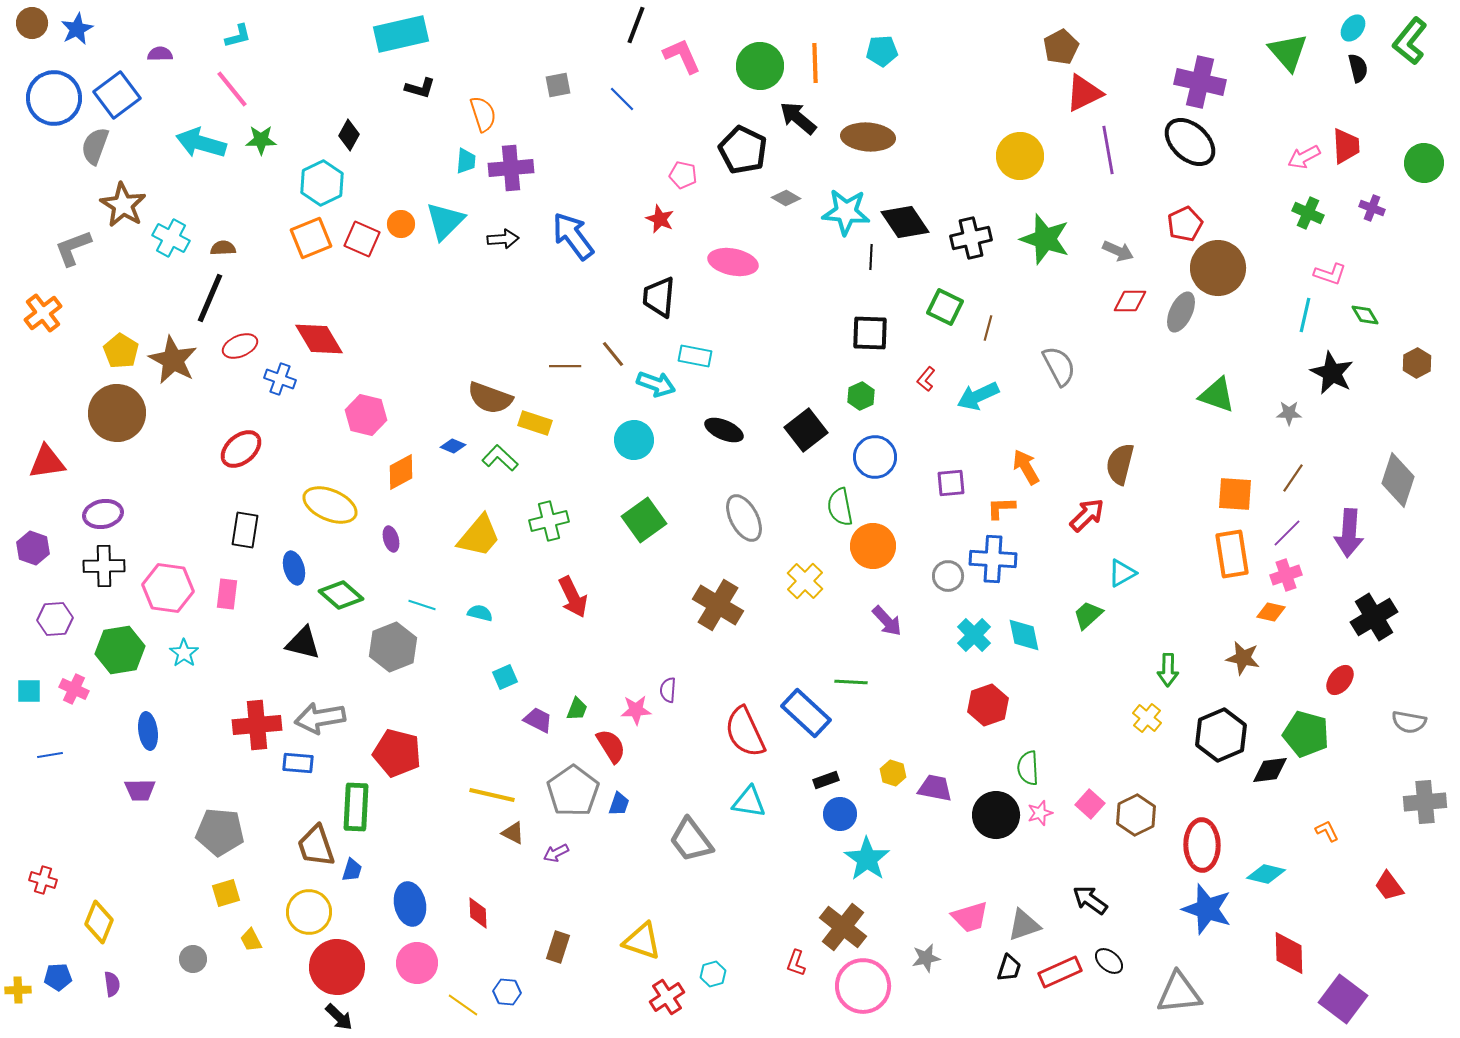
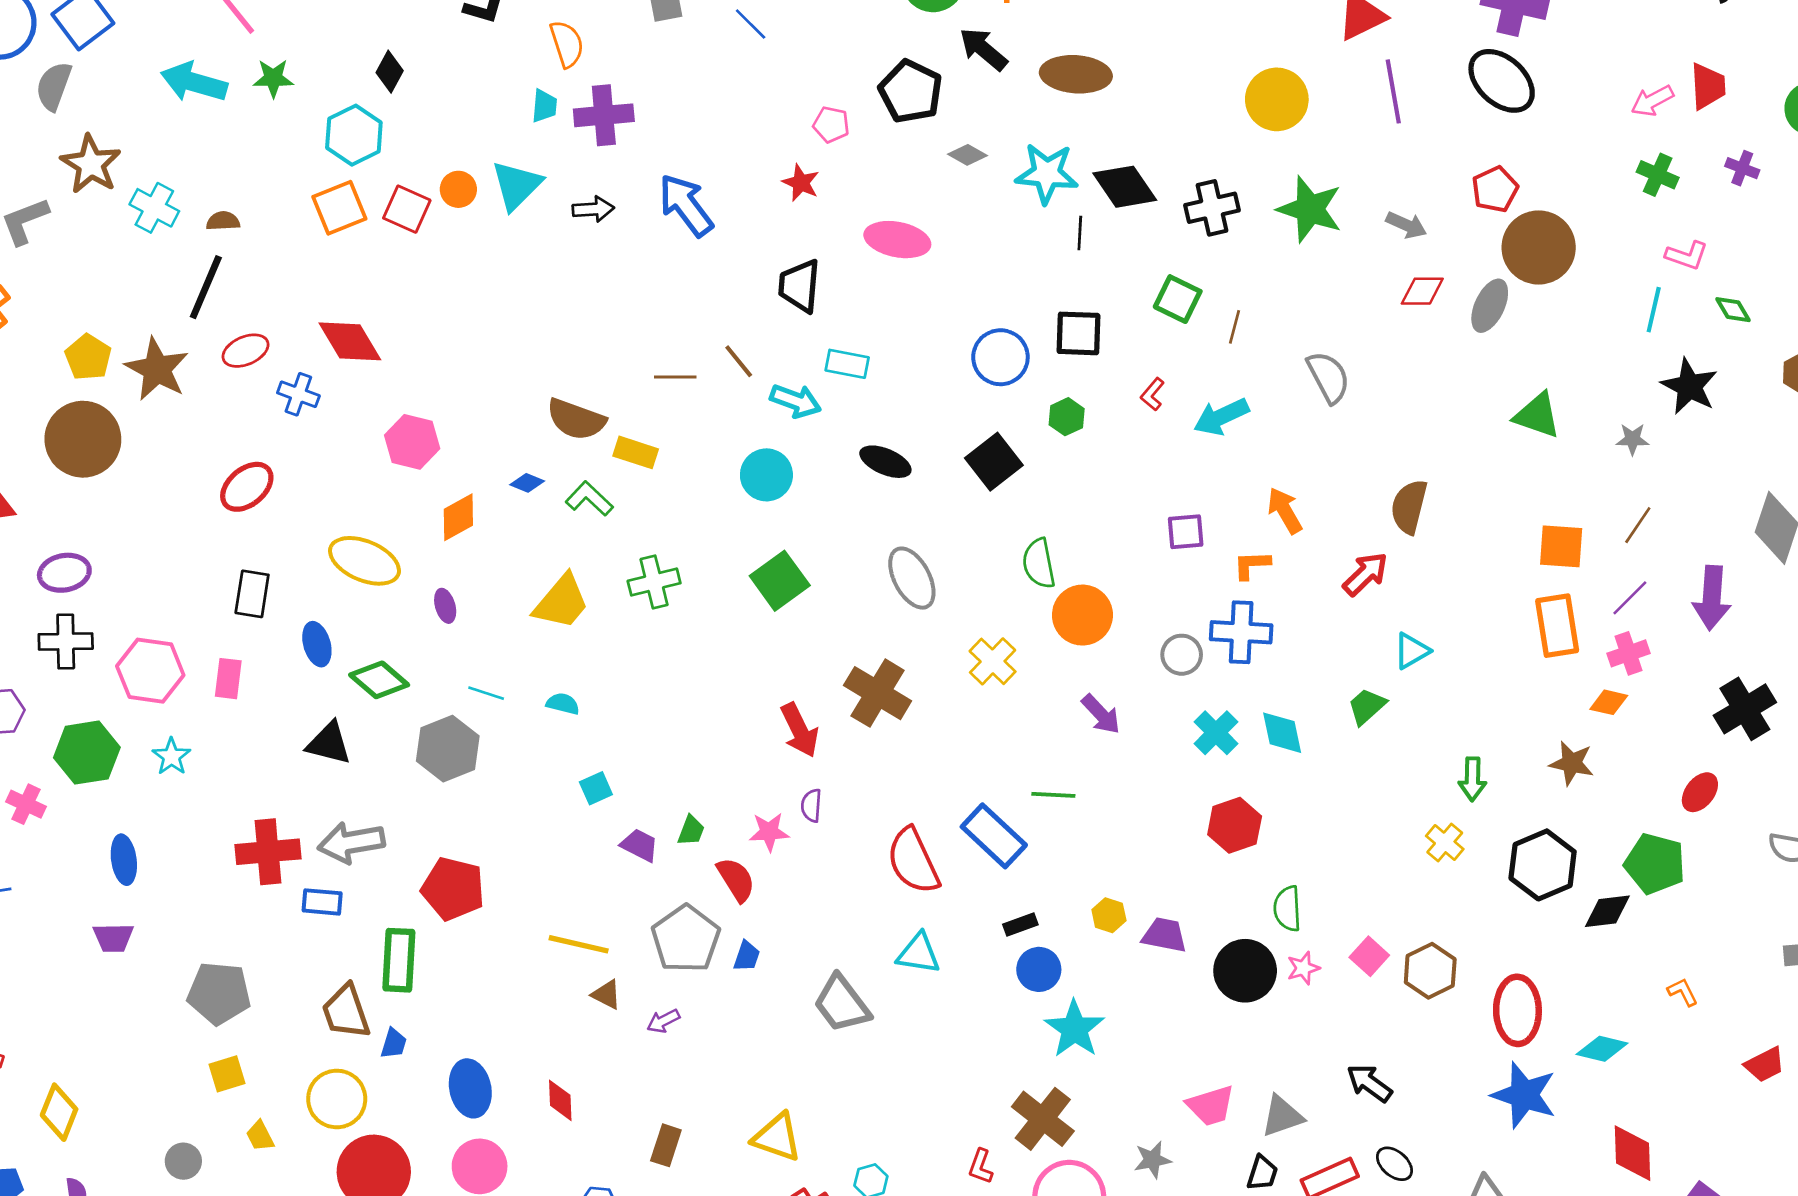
blue circle: (875, 457) -> (1000, 357), moved
red arrow: (573, 597) -> (800, 730), moved
red trapezoid: (1389, 886) -> (1765, 1065), turned -80

